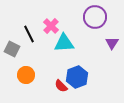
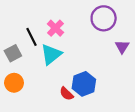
cyan triangle: (64, 43) -> (51, 54), moved, turned -35
gray square: (12, 49) -> (13, 53), turned 35
orange circle: (26, 75) -> (14, 83), moved

